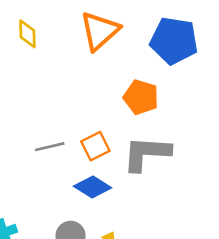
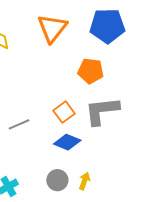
gray line: (50, 147) -> (19, 124), moved

